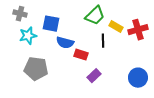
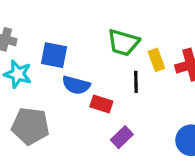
green trapezoid: (95, 16) -> (123, 43), turned 60
yellow rectangle: (116, 27) -> (156, 60), turned 40
cyan star: (28, 36) -> (18, 74), turned 30

